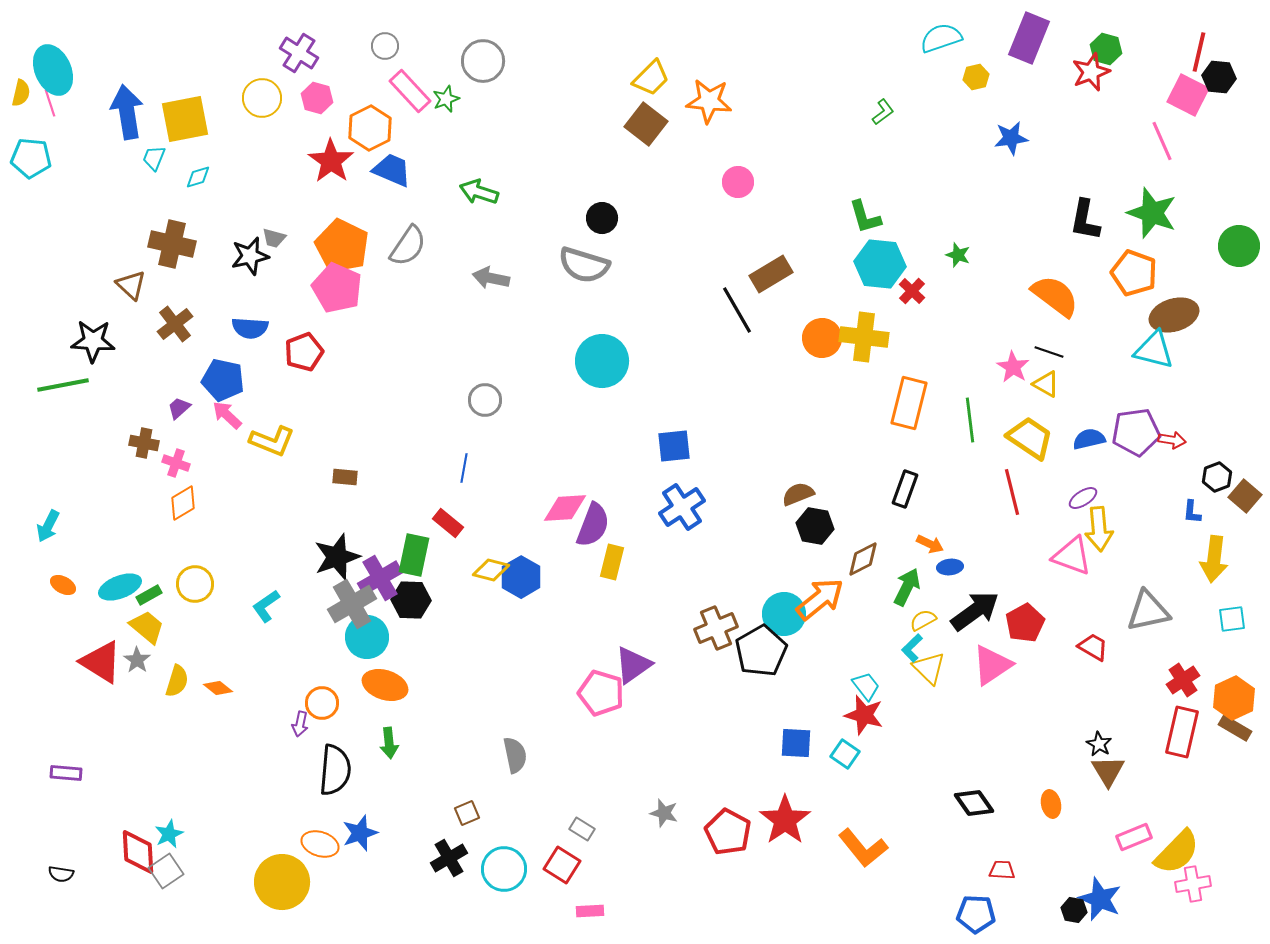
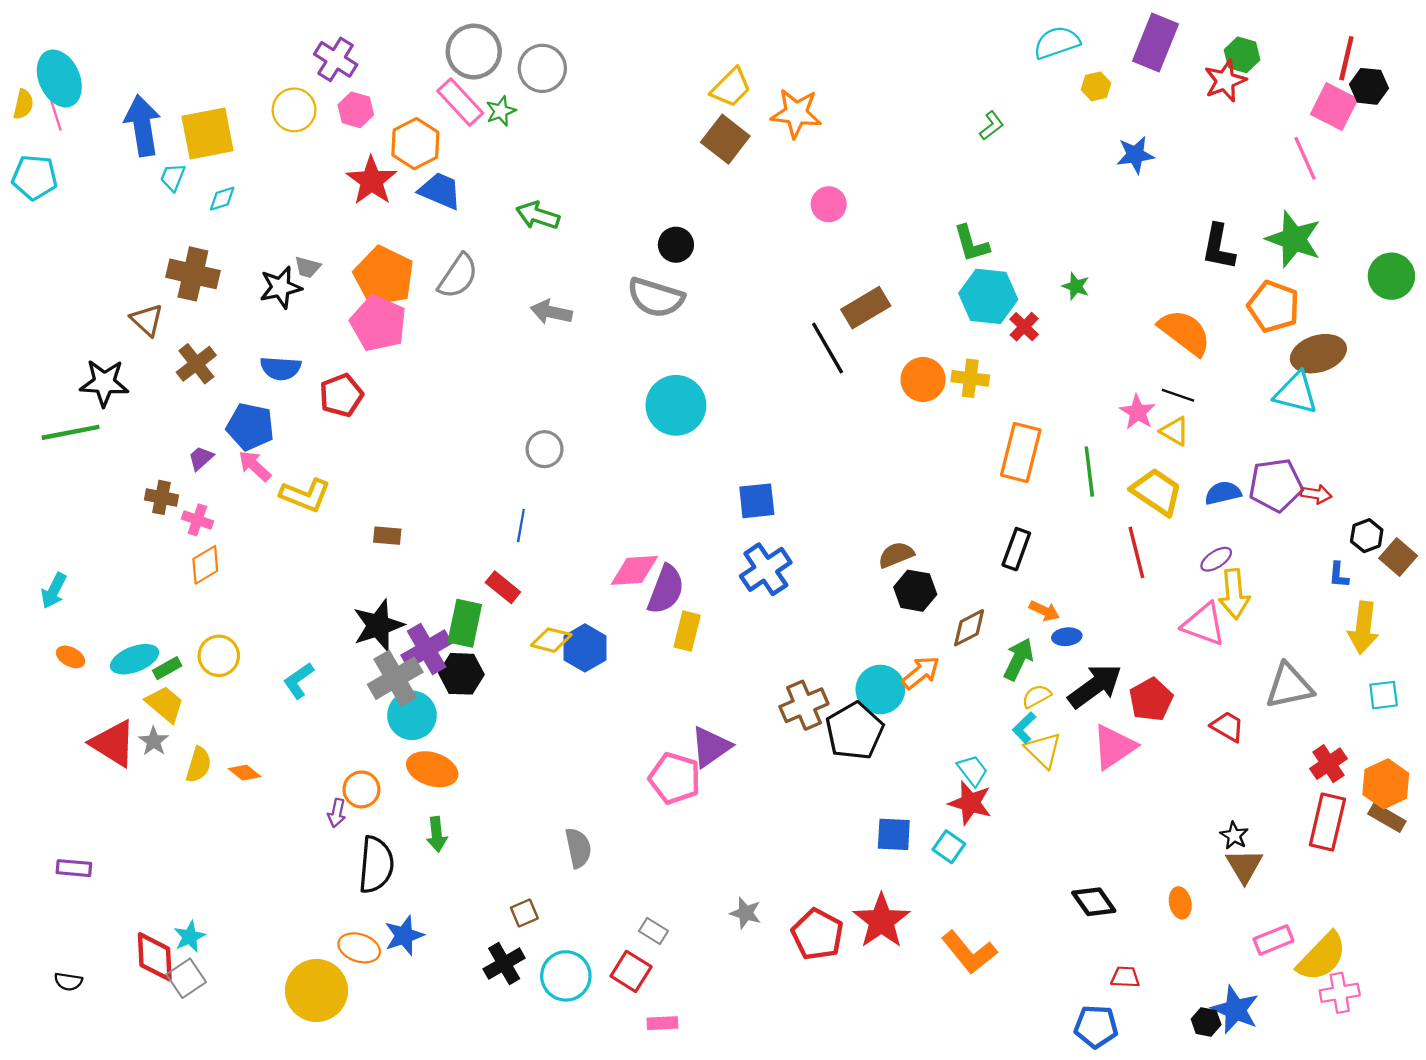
gray circle: (385, 46) -> (474, 52), moved, size x1.8
yellow cross: (864, 337) -> (970, 378), size x0.7
orange arrow: (820, 599) -> (921, 673), size x0.7

